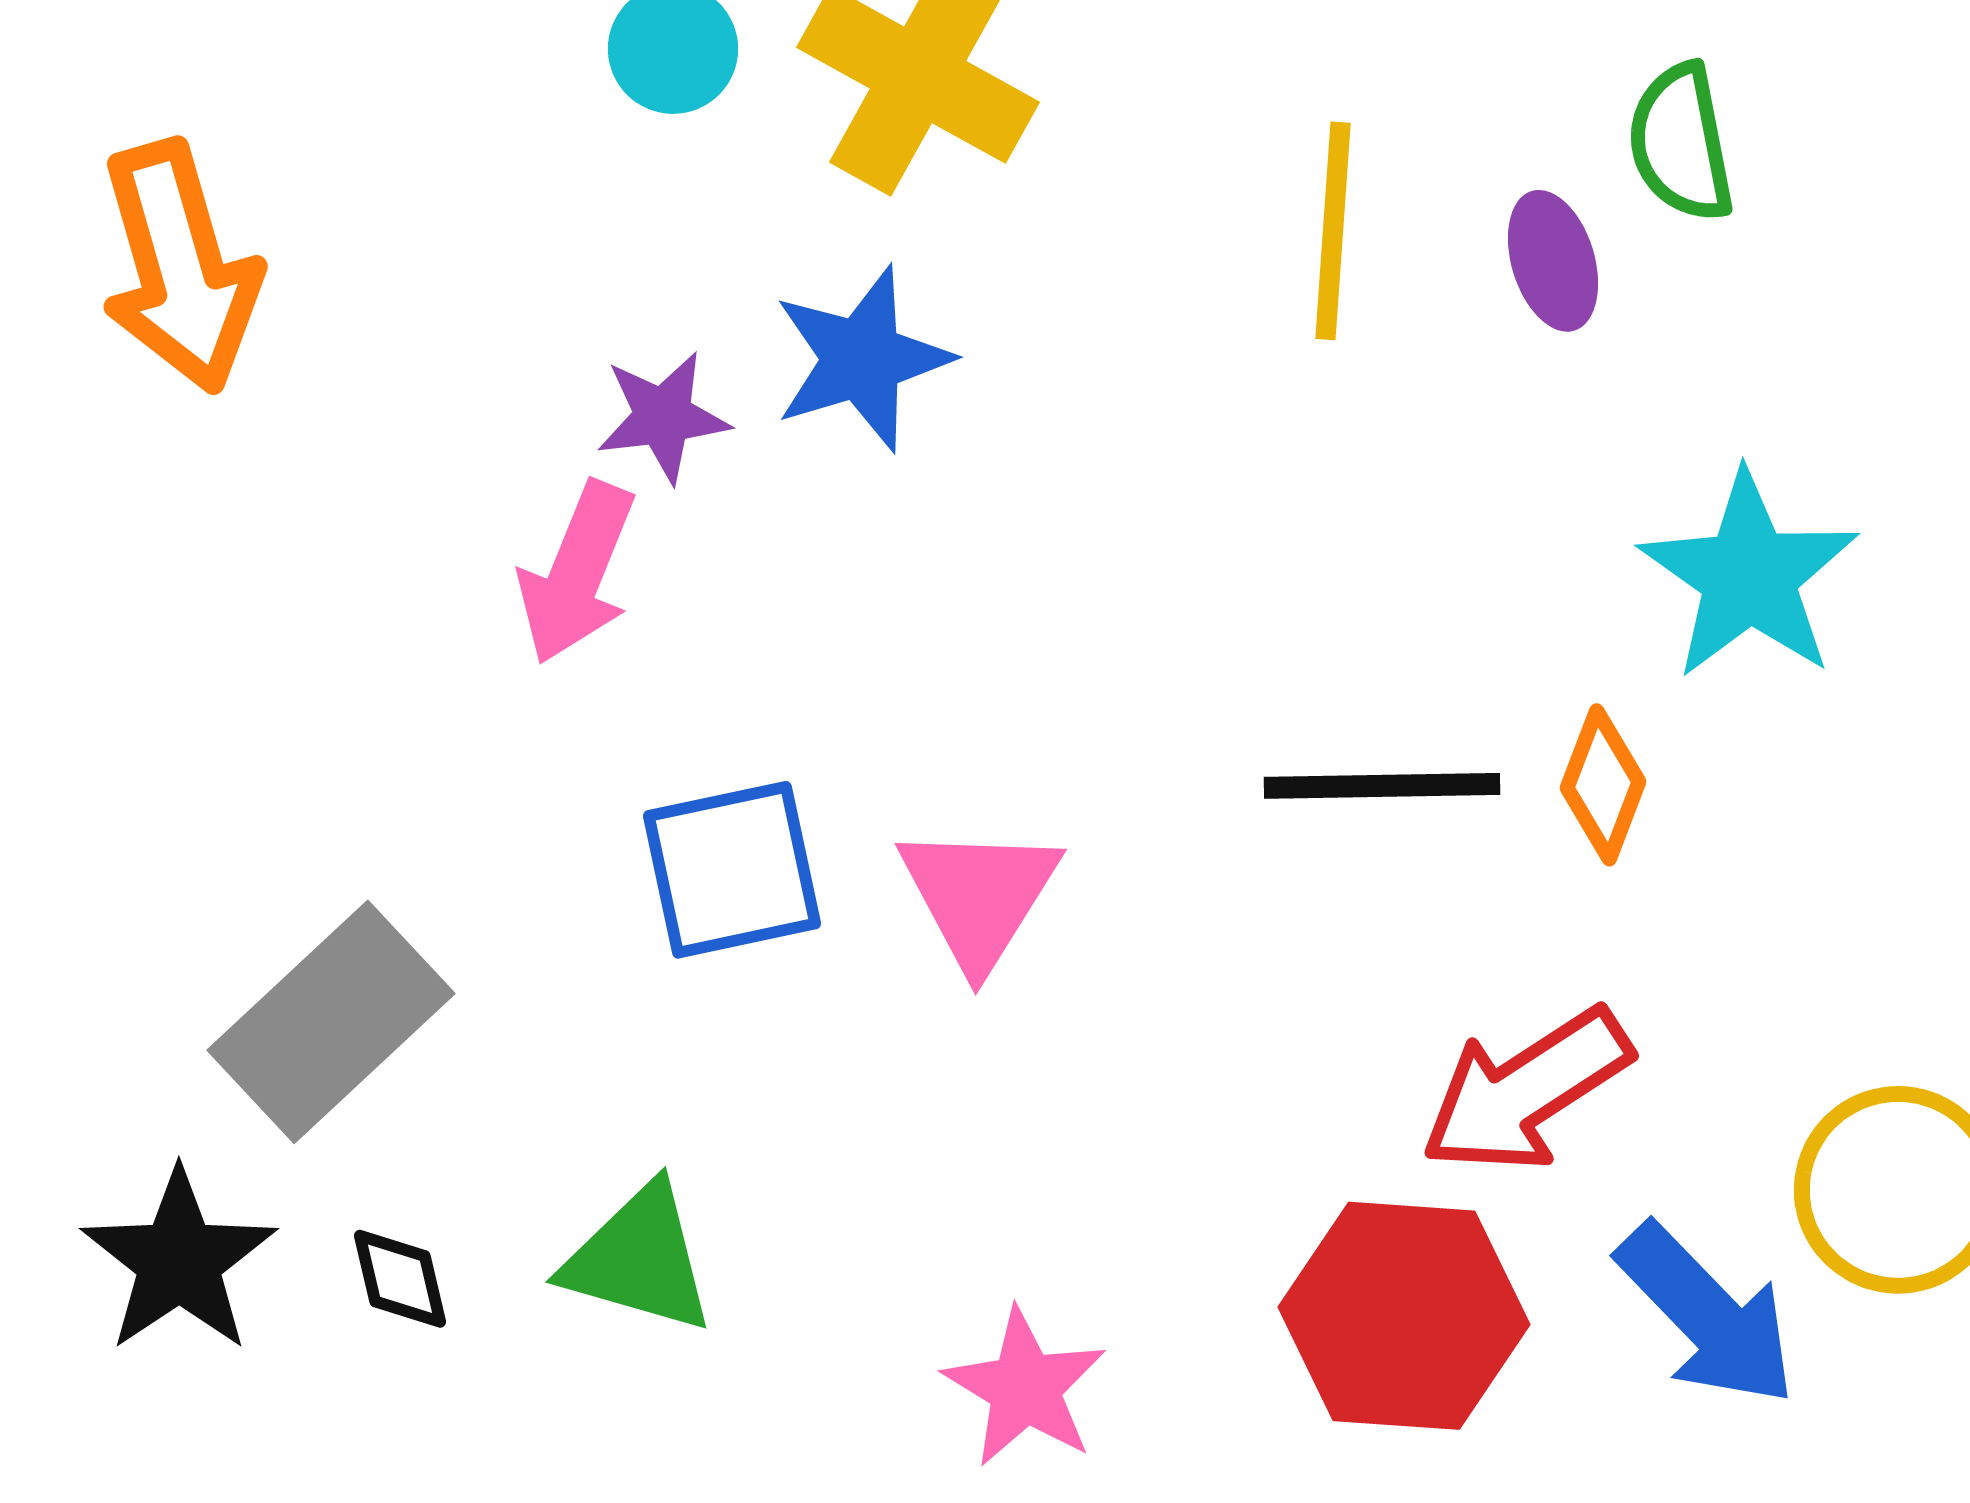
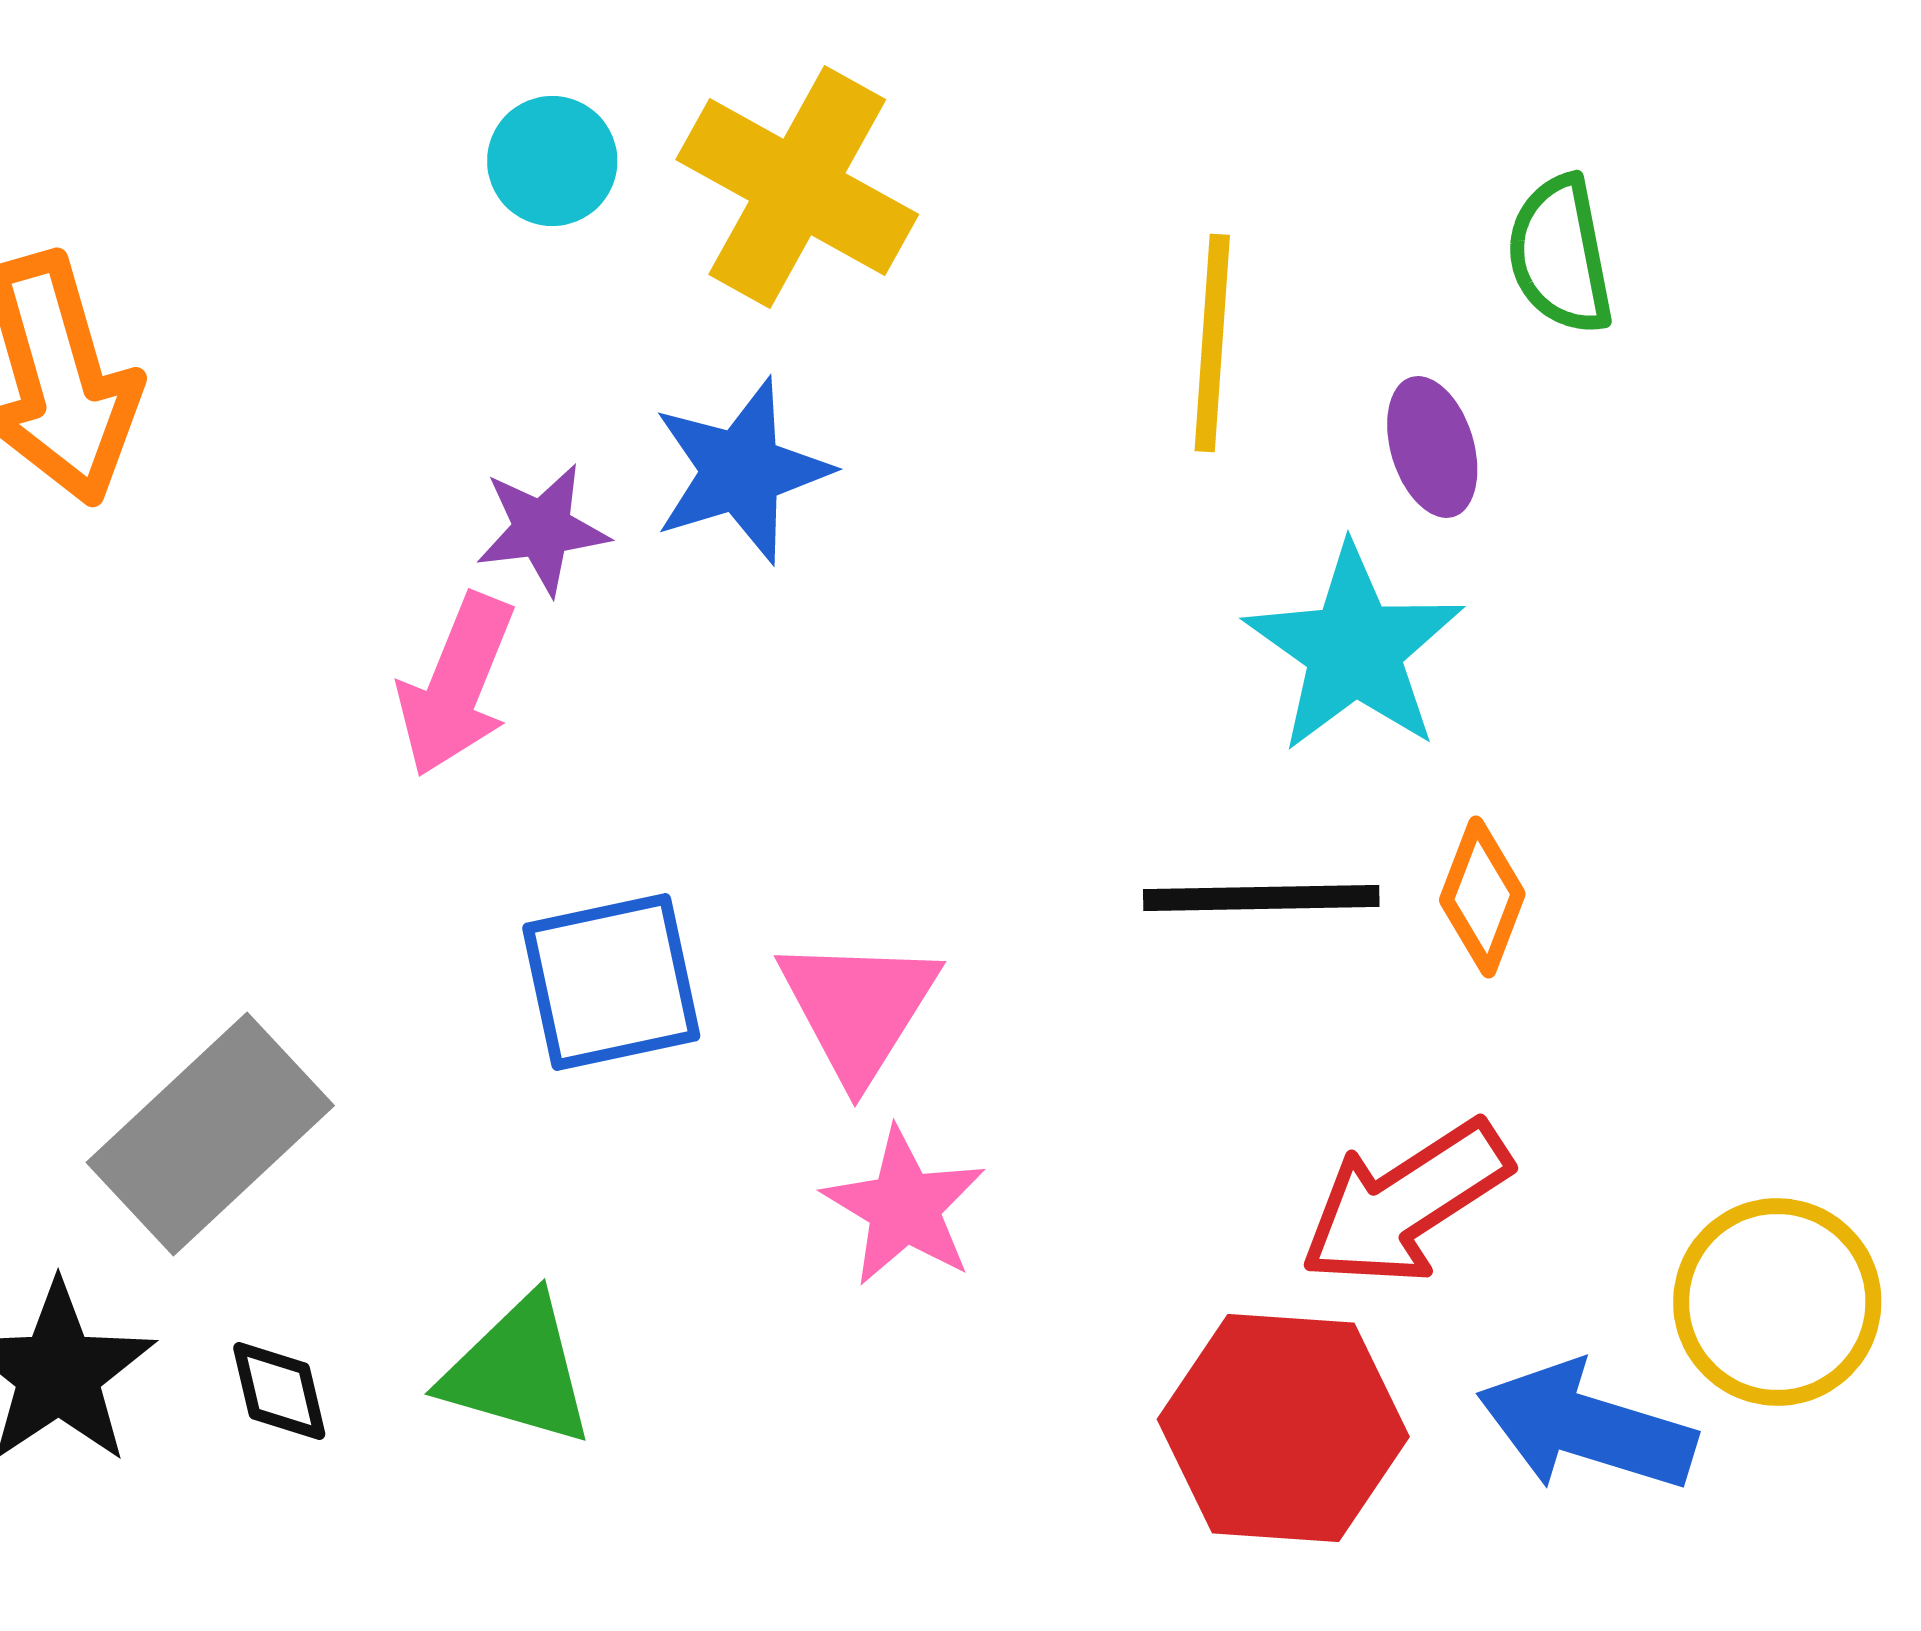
purple ellipse: (1553, 261) -> (1432, 447), moved
cyan star: (1749, 576) -> (1354, 649), moved
blue arrow: (1707, 1315) -> (1586, 1427), turned 151
pink star: (1025, 1388) -> (904, 1207), moved

